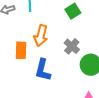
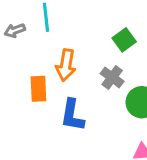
green square: (73, 11) -> (124, 40), moved

